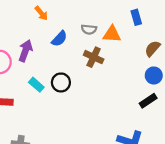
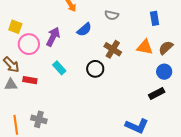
gray semicircle: (89, 29) -> (112, 15), moved
orange triangle: (112, 34) -> (145, 47), moved
black circle: (61, 82) -> (95, 69), moved

